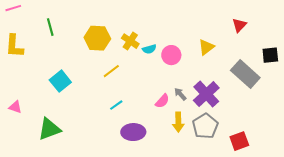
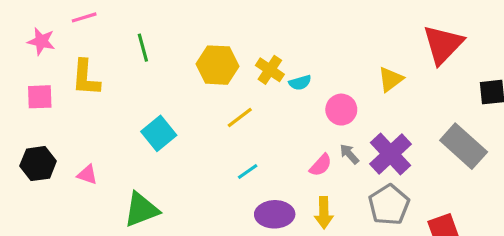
red triangle: (239, 25) -> (443, 44), size x1.8
pink circle: (171, 55) -> (341, 110), moved
gray rectangle: (245, 74) -> (464, 146), moved
yellow arrow: (178, 122) -> (324, 213), moved

